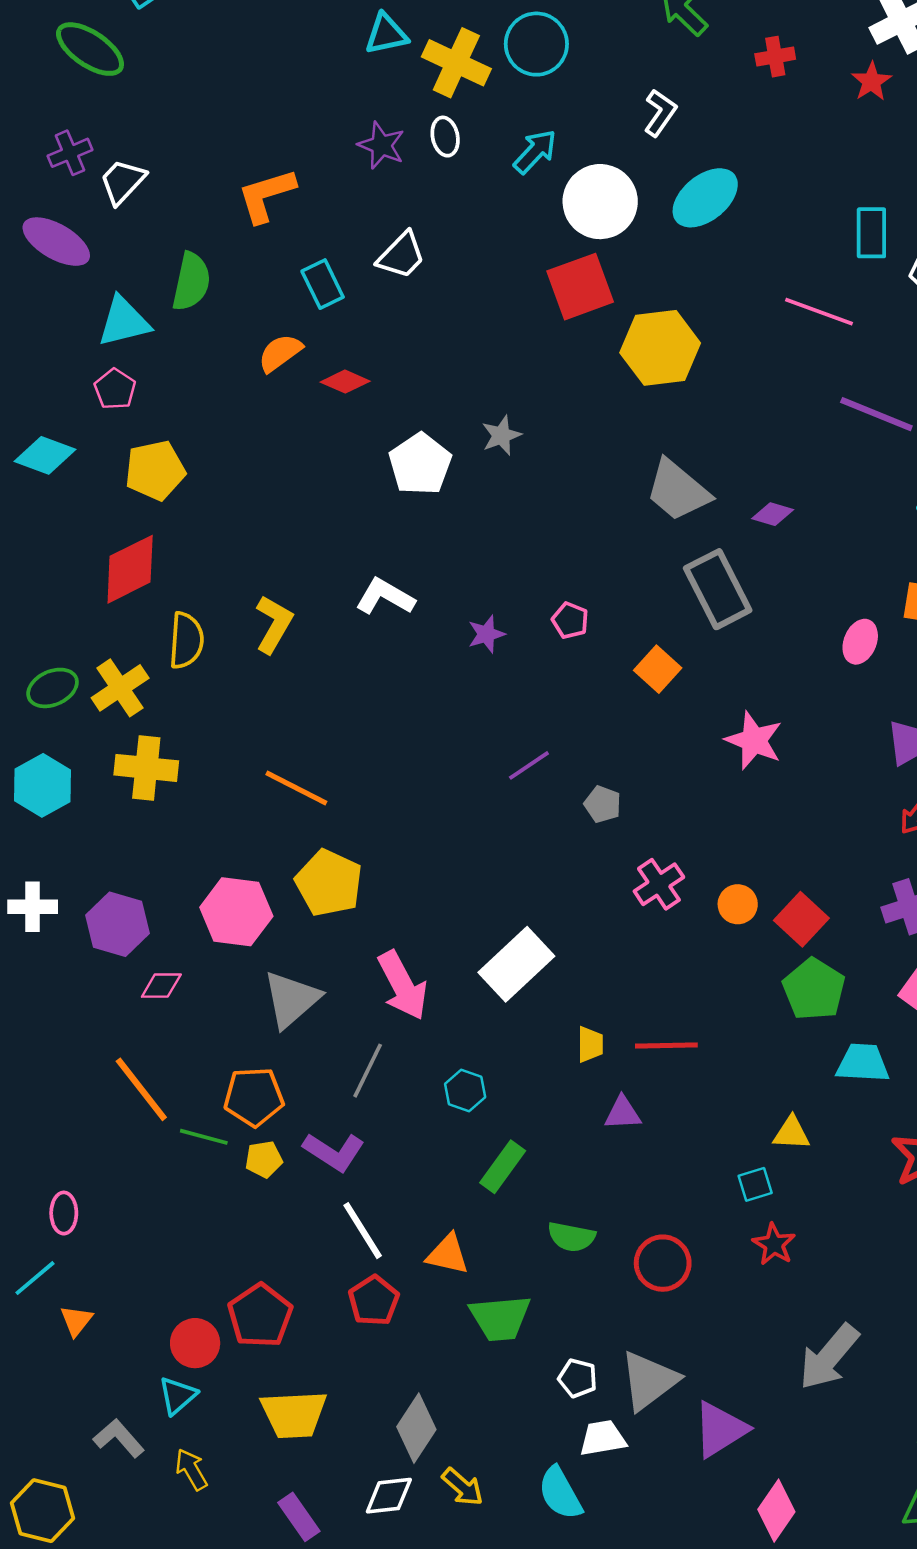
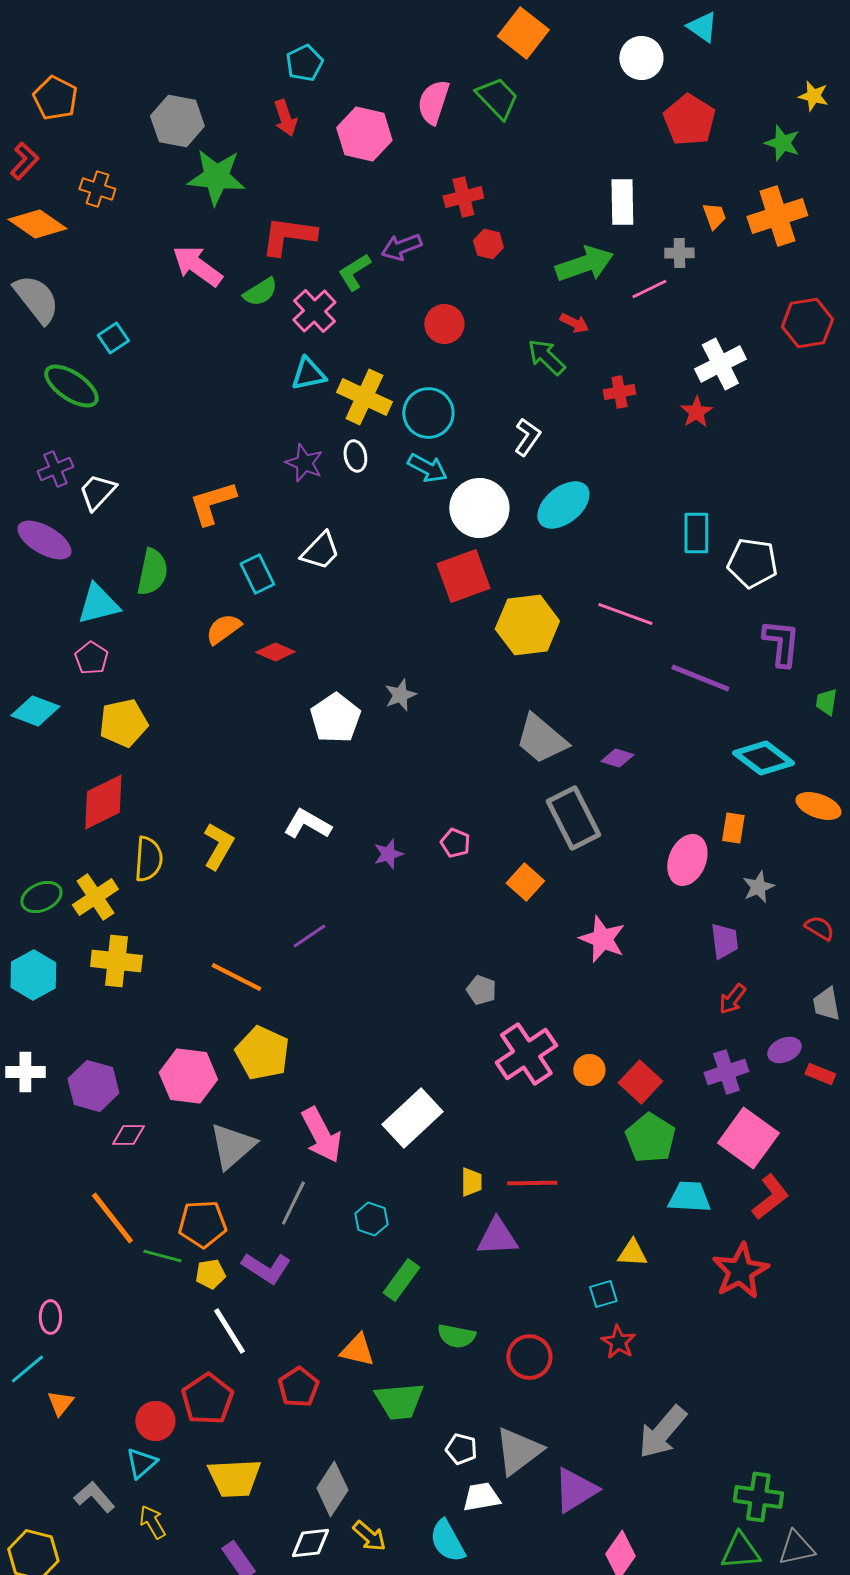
cyan circle: (536, 44) -> (428, 413), moved
cyan arrow: (535, 152) -> (427, 468), turned 75
pink line: (819, 312) -> (625, 614), moved
pink ellipse: (860, 642) -> (687, 860), size x1.4
purple line: (529, 765) -> (309, 936), moved
pink cross: (659, 884) -> (526, 1054), size x1.5
purple triangle: (623, 1113) -> (497, 1237), size x1.4
white line: (363, 1231) -> (229, 1331), moved

